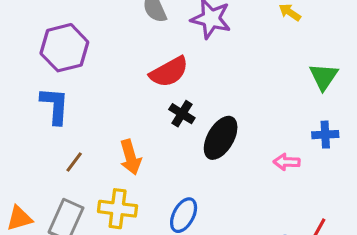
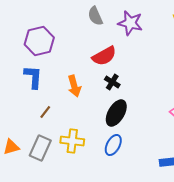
black ellipse: (221, 138) -> (116, 113), moved
orange arrow: (130, 157) -> (74, 86), moved

